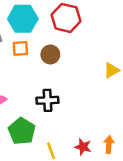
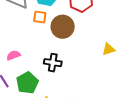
brown circle: (50, 55) -> (63, 27), size x1.5

